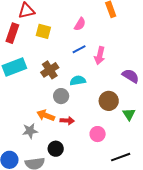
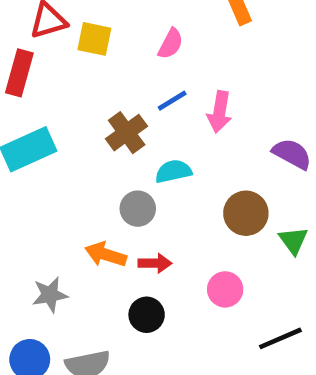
yellow square: (43, 31) -> (94, 39), moved
brown cross: (50, 70) -> (127, 133), moved
gray star: (30, 131) -> (50, 295), moved
black circle: (56, 149) -> (147, 315), moved

